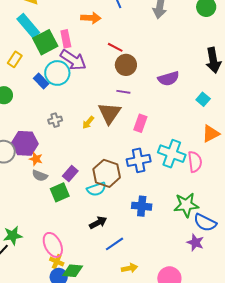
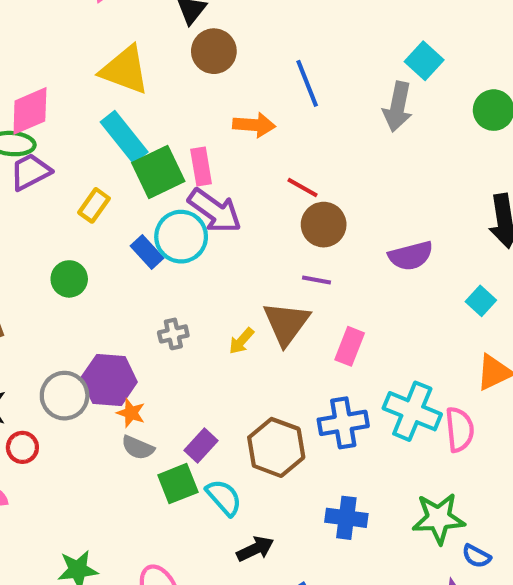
cyan semicircle: (96, 189) -> (224, 498), moved, turned -114
blue semicircle: (205, 223) -> (476, 556), size x0.6

